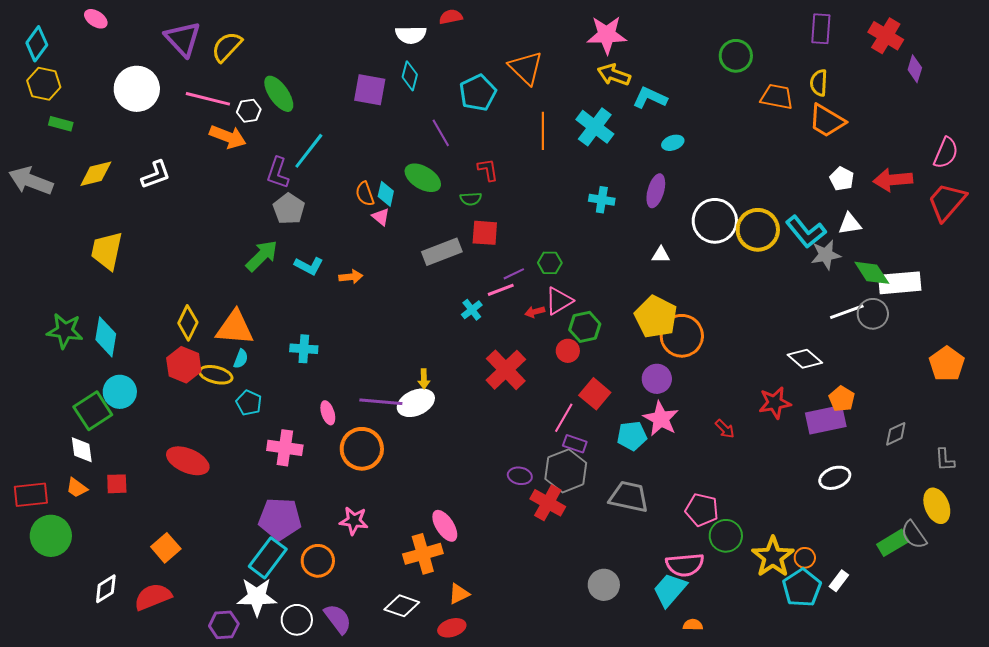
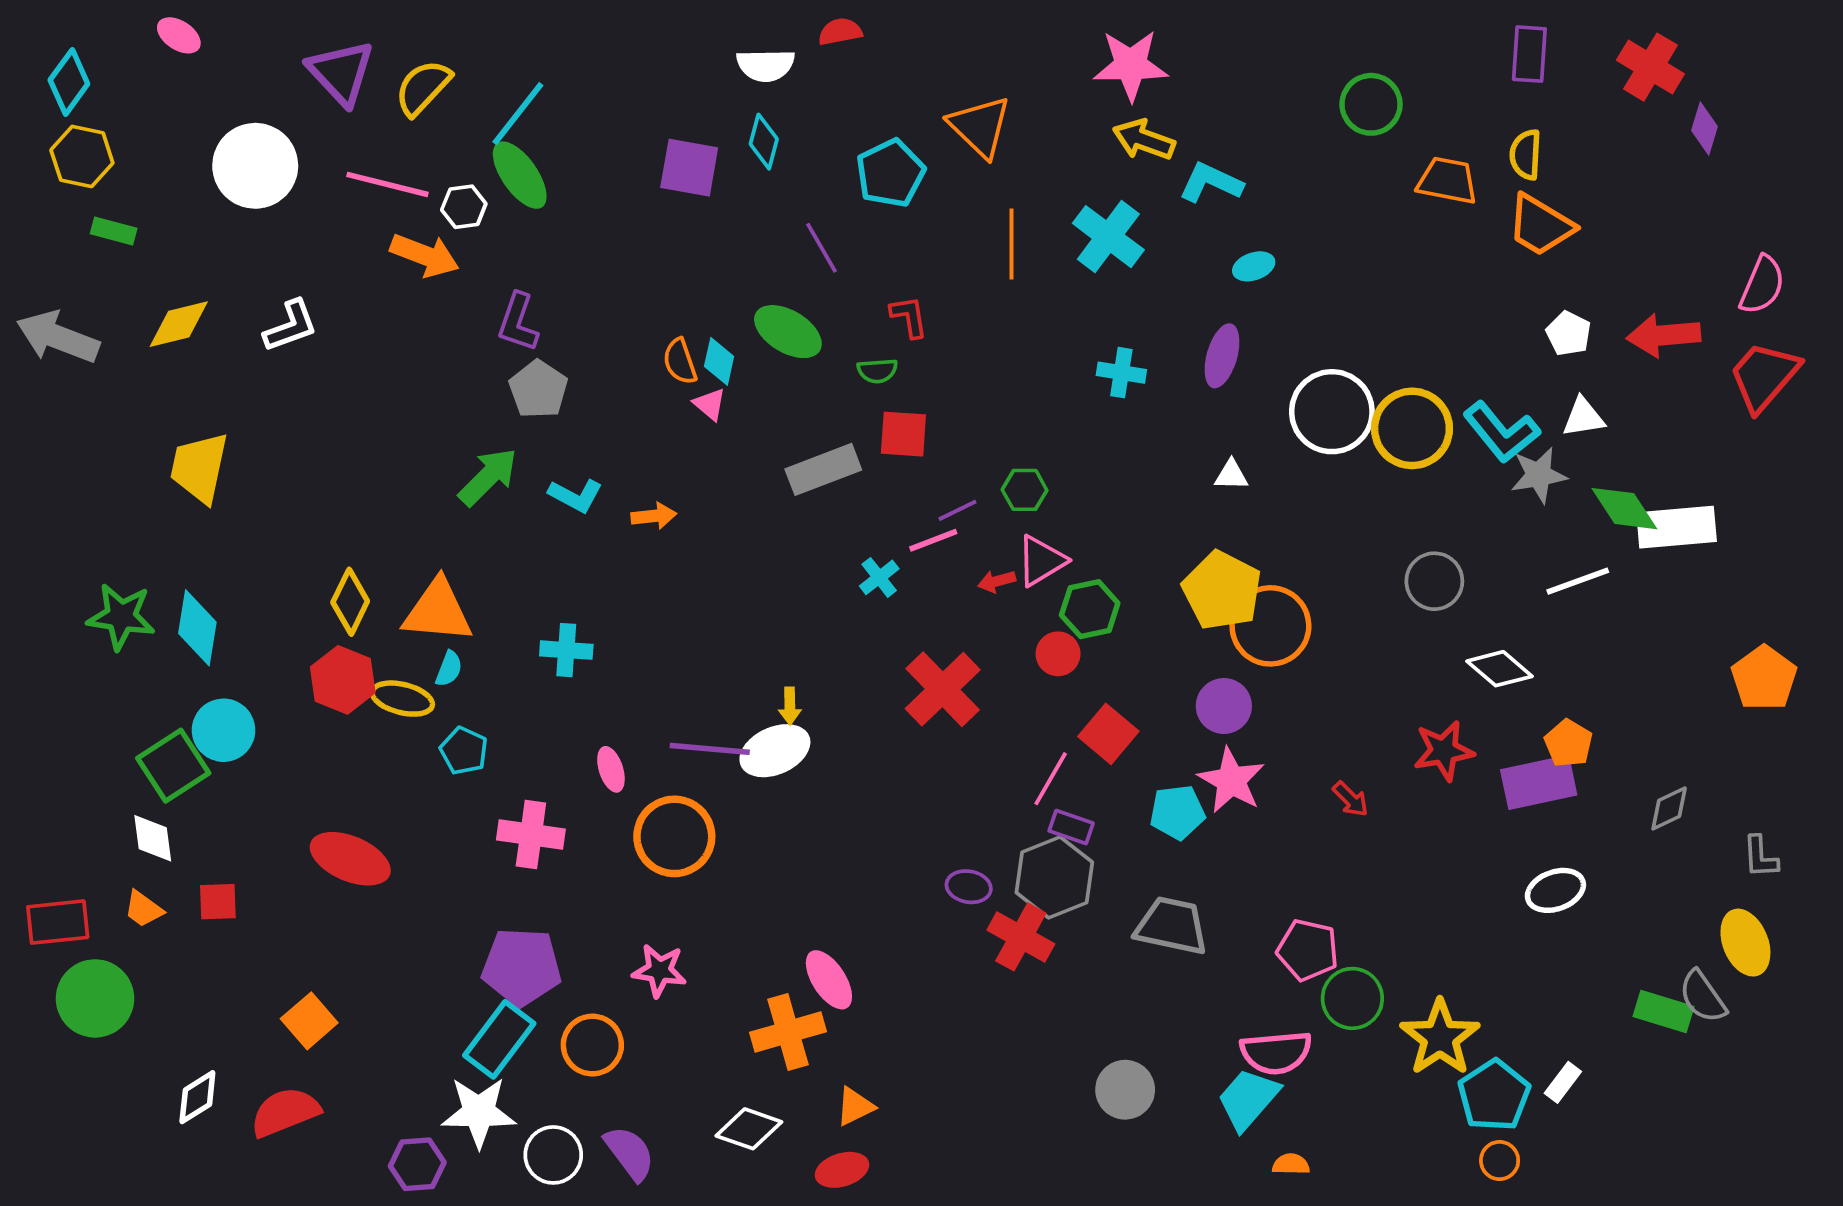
cyan line: (309, 151) -> (518, 114), moved
gray circle: (873, 314) -> (1434, 581), moved
green rectangle: (893, 543) -> (1663, 1011), turned 48
orange circle: (805, 558) -> (1500, 1161), moved

